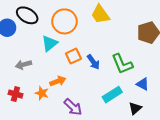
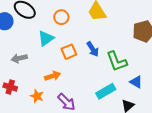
orange circle: (64, 21) -> (61, 17), size x0.6
blue arrow: (93, 62) -> (93, 49), moved
orange star: (42, 93) -> (37, 96), moved

